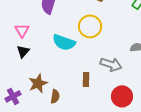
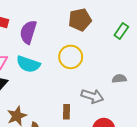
cyan semicircle: (64, 42) -> (28, 64), moved

